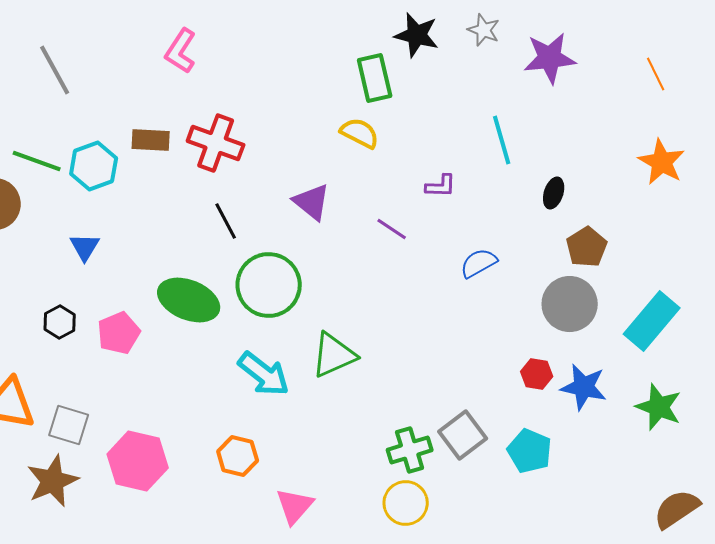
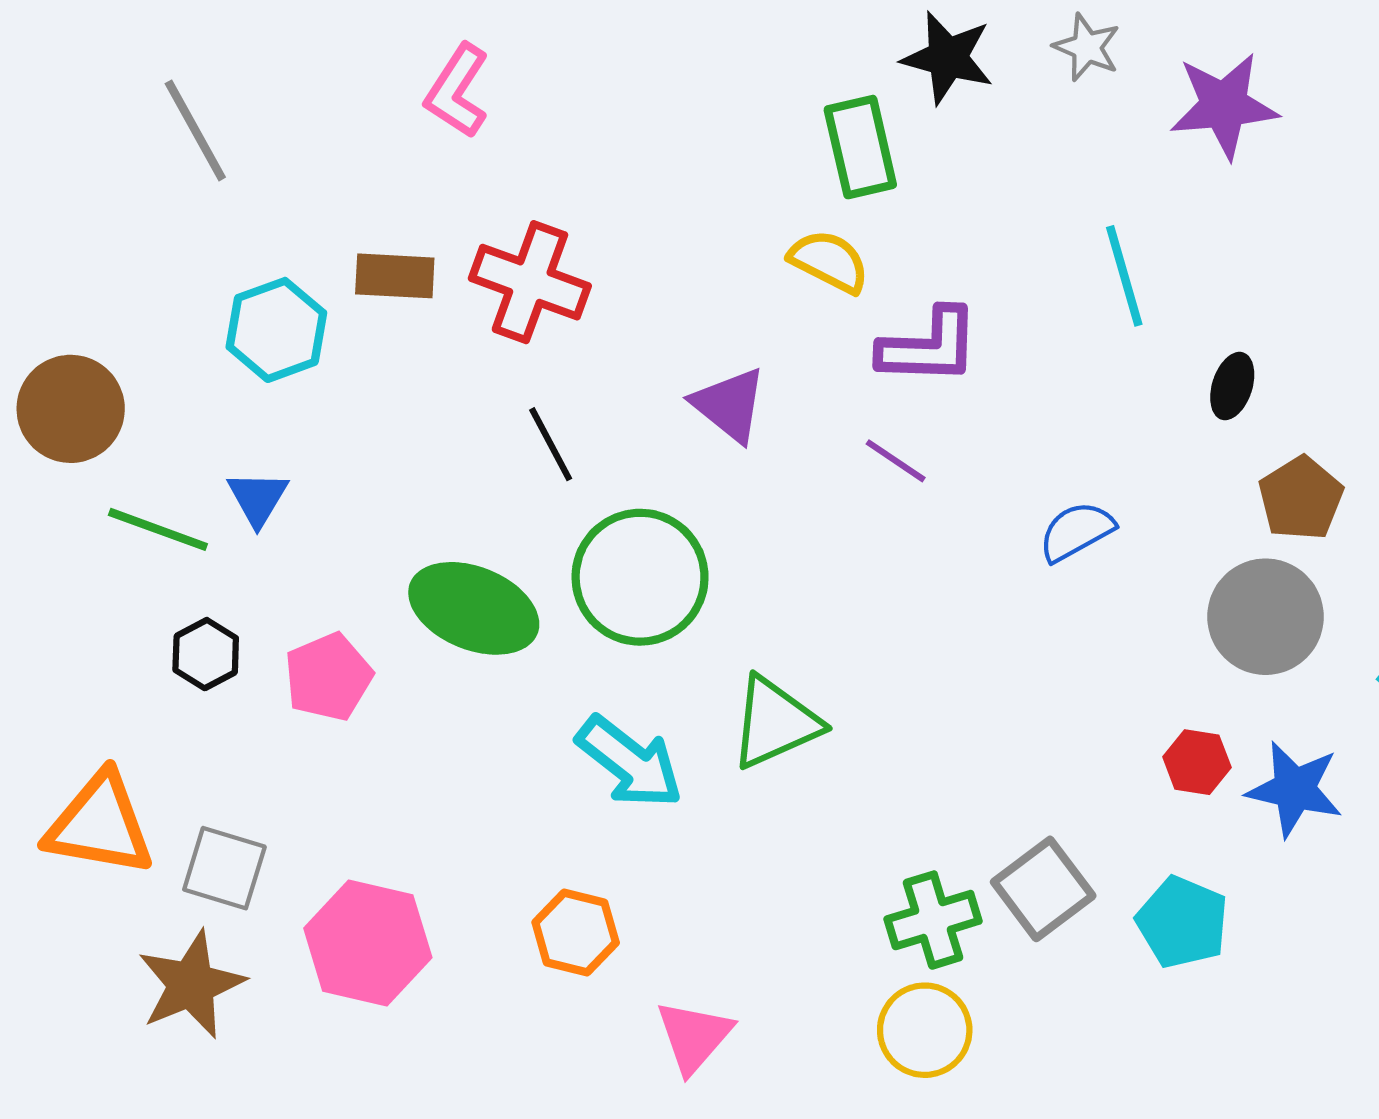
green line: (37, 161) -> (158, 529), moved
purple L-shape: (441, 186) -> (929, 347), moved, size x1.6

